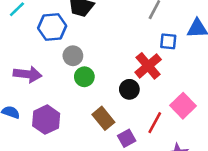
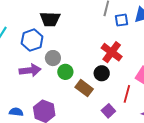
blue square: (168, 41) -> (122, 20), moved
purple arrow: (28, 74) -> (30, 70), moved
brown rectangle: (103, 118) -> (84, 88), moved

